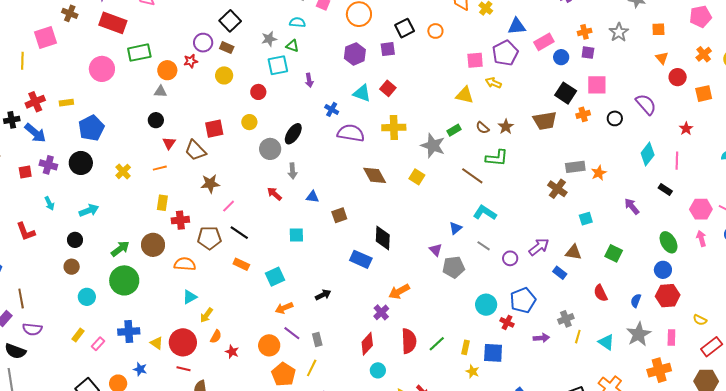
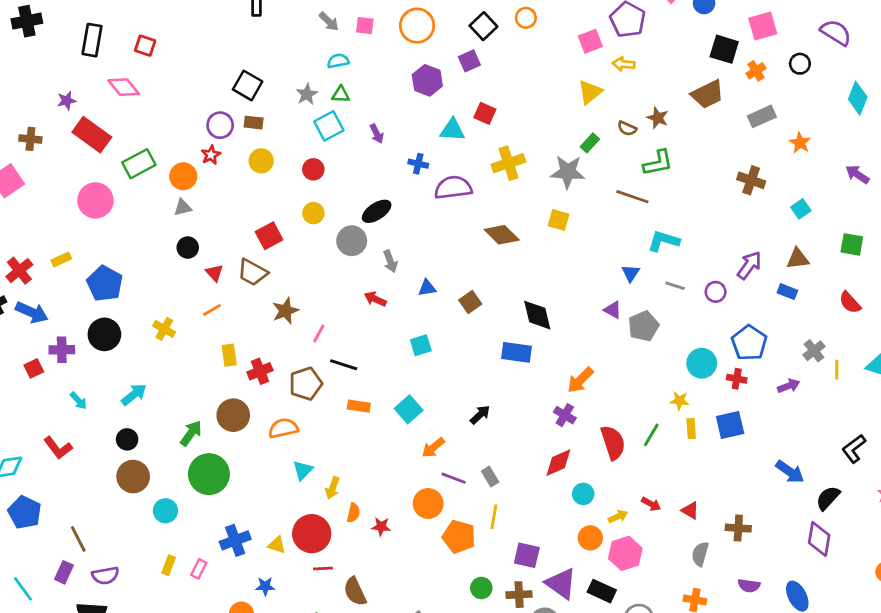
red rectangle: (113, 23) -> (92, 135), turned 32
yellow triangle: (465, 95) -> (590, 92), turned -36
black ellipse: (293, 134) -> (377, 211), turned 40
gray rectangle: (575, 167) -> (762, 116), moved
brown circle: (72, 267) -> (133, 477), size x1.5
red diamond: (367, 344) -> (558, 463), turned 40
yellow star: (473, 371) -> (680, 401), moved

